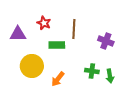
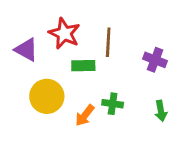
red star: (44, 23) -> (64, 33), size x1.5
purple triangle: (18, 34) -> (26, 50), turned 30
green cross: (92, 71) -> (113, 104), moved

